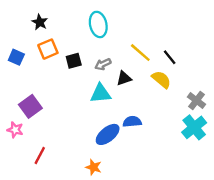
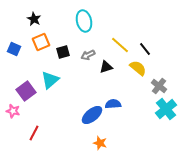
cyan triangle: (101, 94) -> (50, 80), moved, turned -36
gray cross: (197, 101) -> (159, 86), moved
orange star: (94, 167) -> (100, 143), moved

